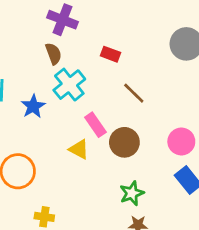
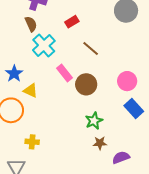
red rectangle: (111, 54) -> (72, 22), turned -48
blue star: (33, 106) -> (14, 74), moved
yellow triangle: (79, 149) -> (31, 91), moved

